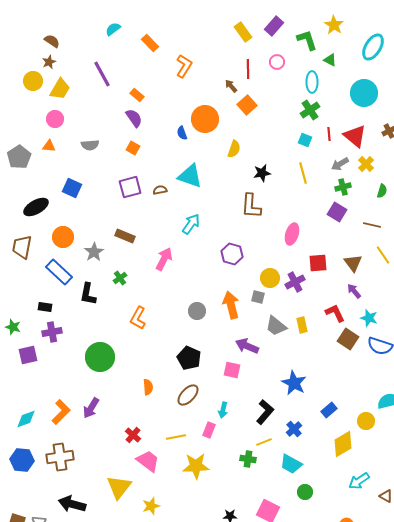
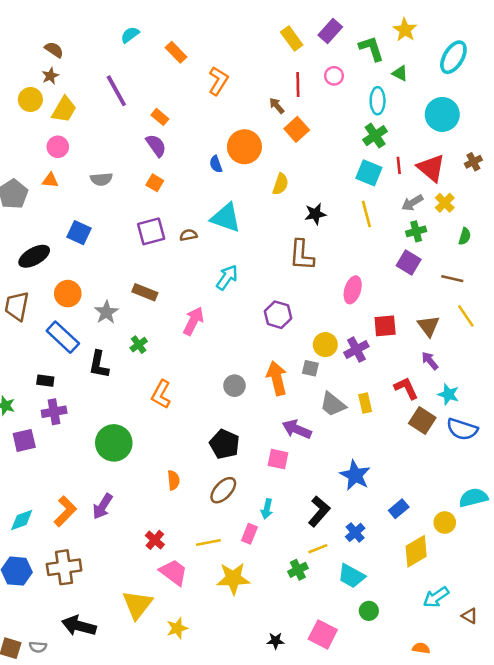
cyan square: (305, 140) -> (369, 173), size x1.5
green cross: (248, 459) -> (298, 570), turned -35

